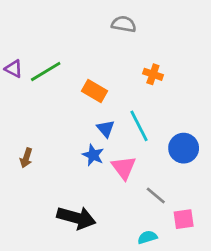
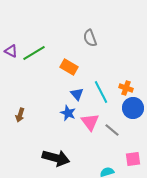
gray semicircle: (124, 24) -> (90, 38), moved, turned -120
orange cross: (153, 74) -> (126, 88), moved
gray line: (156, 195) -> (112, 130), moved

